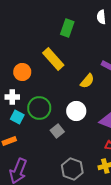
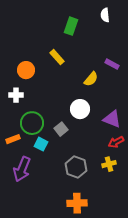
yellow rectangle: (53, 59) -> (57, 57), size x0.7
green circle: (39, 108) -> (32, 123), moved
cyan square: (17, 117) -> (41, 144), moved

